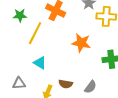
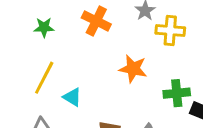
yellow line: (35, 33) -> (44, 78), moved

